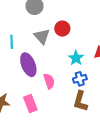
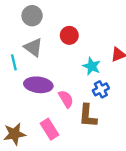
gray triangle: (42, 36) -> (33, 47), moved
purple ellipse: (28, 65) -> (38, 85), turned -50
brown L-shape: (80, 101) -> (88, 116), moved

